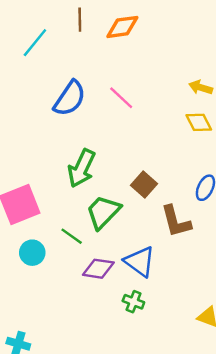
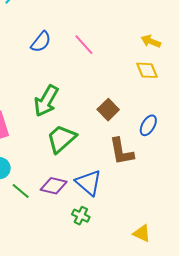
blue semicircle: (70, 98) -> (41, 42), size x0.7
brown square: (144, 185) -> (108, 110), moved
green line: (72, 236) -> (21, 191), moved

